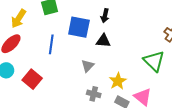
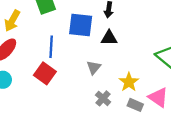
red square: (32, 79) -> (45, 73), moved
gray cross: (94, 94) -> (103, 98), turned 32

